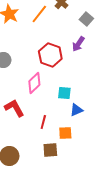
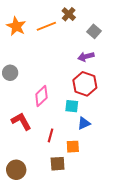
orange line: (39, 14) -> (46, 26), turned 30
purple arrow: (78, 44) -> (86, 57), turned 42
red hexagon: (50, 55) -> (85, 84), moved

